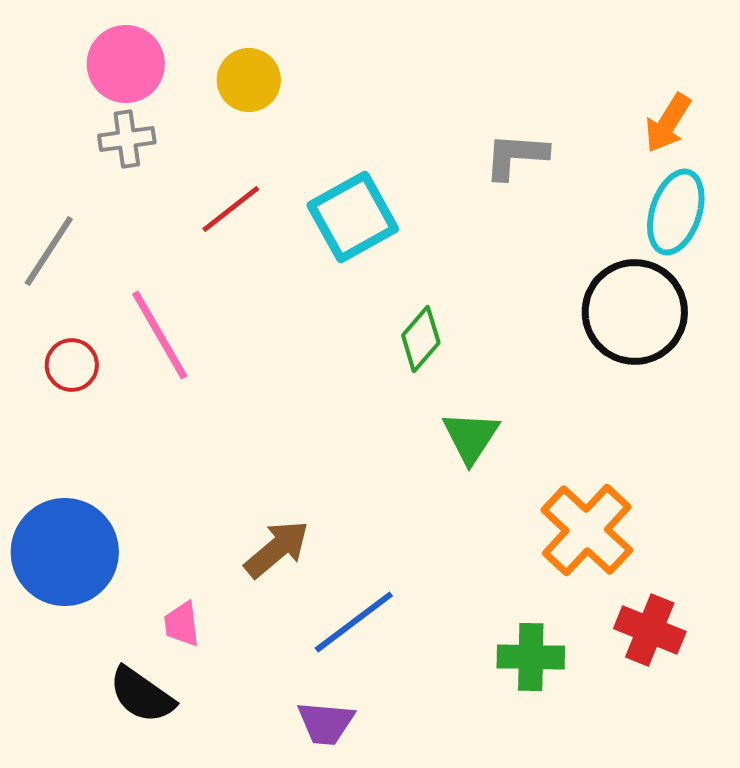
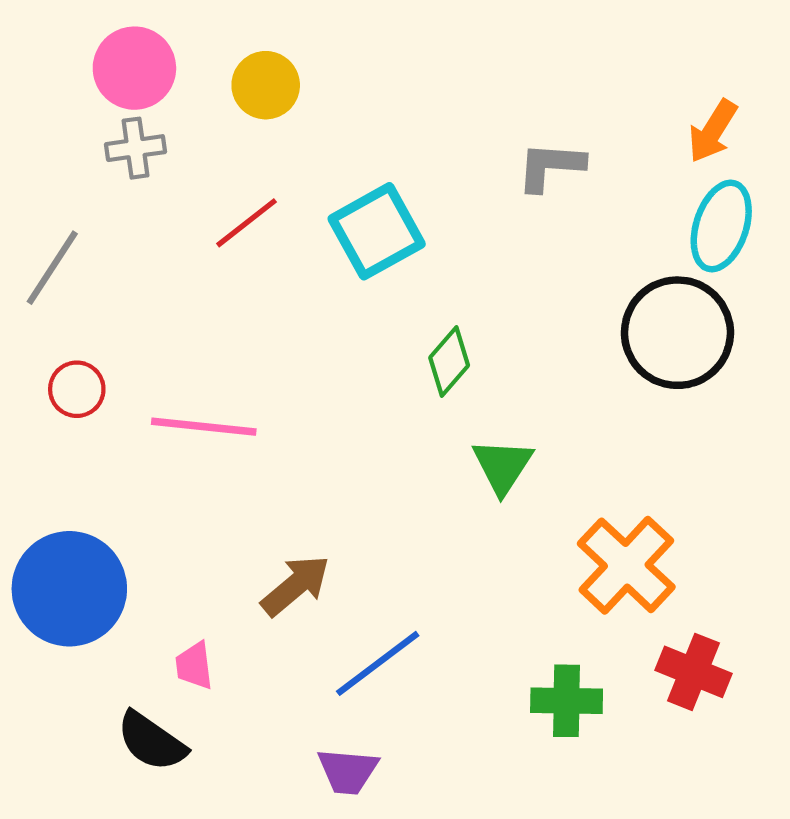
pink line: (160, 335) -> (204, 427), moved, turned -54

